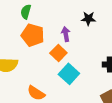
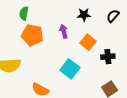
orange square: (58, 53) -> (88, 42), moved

